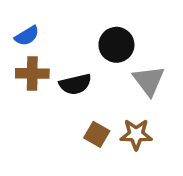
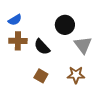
black semicircle: (75, 84) -> (42, 47), turned 60
brown square: (97, 134) -> (41, 76), moved

